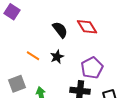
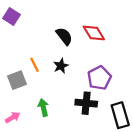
orange line: (33, 56) -> (35, 65), turned 32
gray square: (17, 84) -> (17, 80), moved

